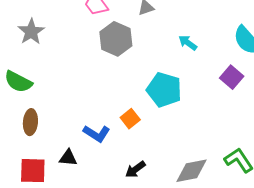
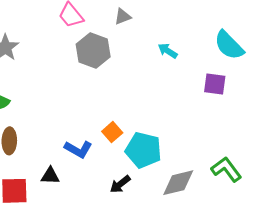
purple square: (232, 77) -> (215, 84), turned -30
cyan pentagon: (164, 90) -> (143, 150), moved

